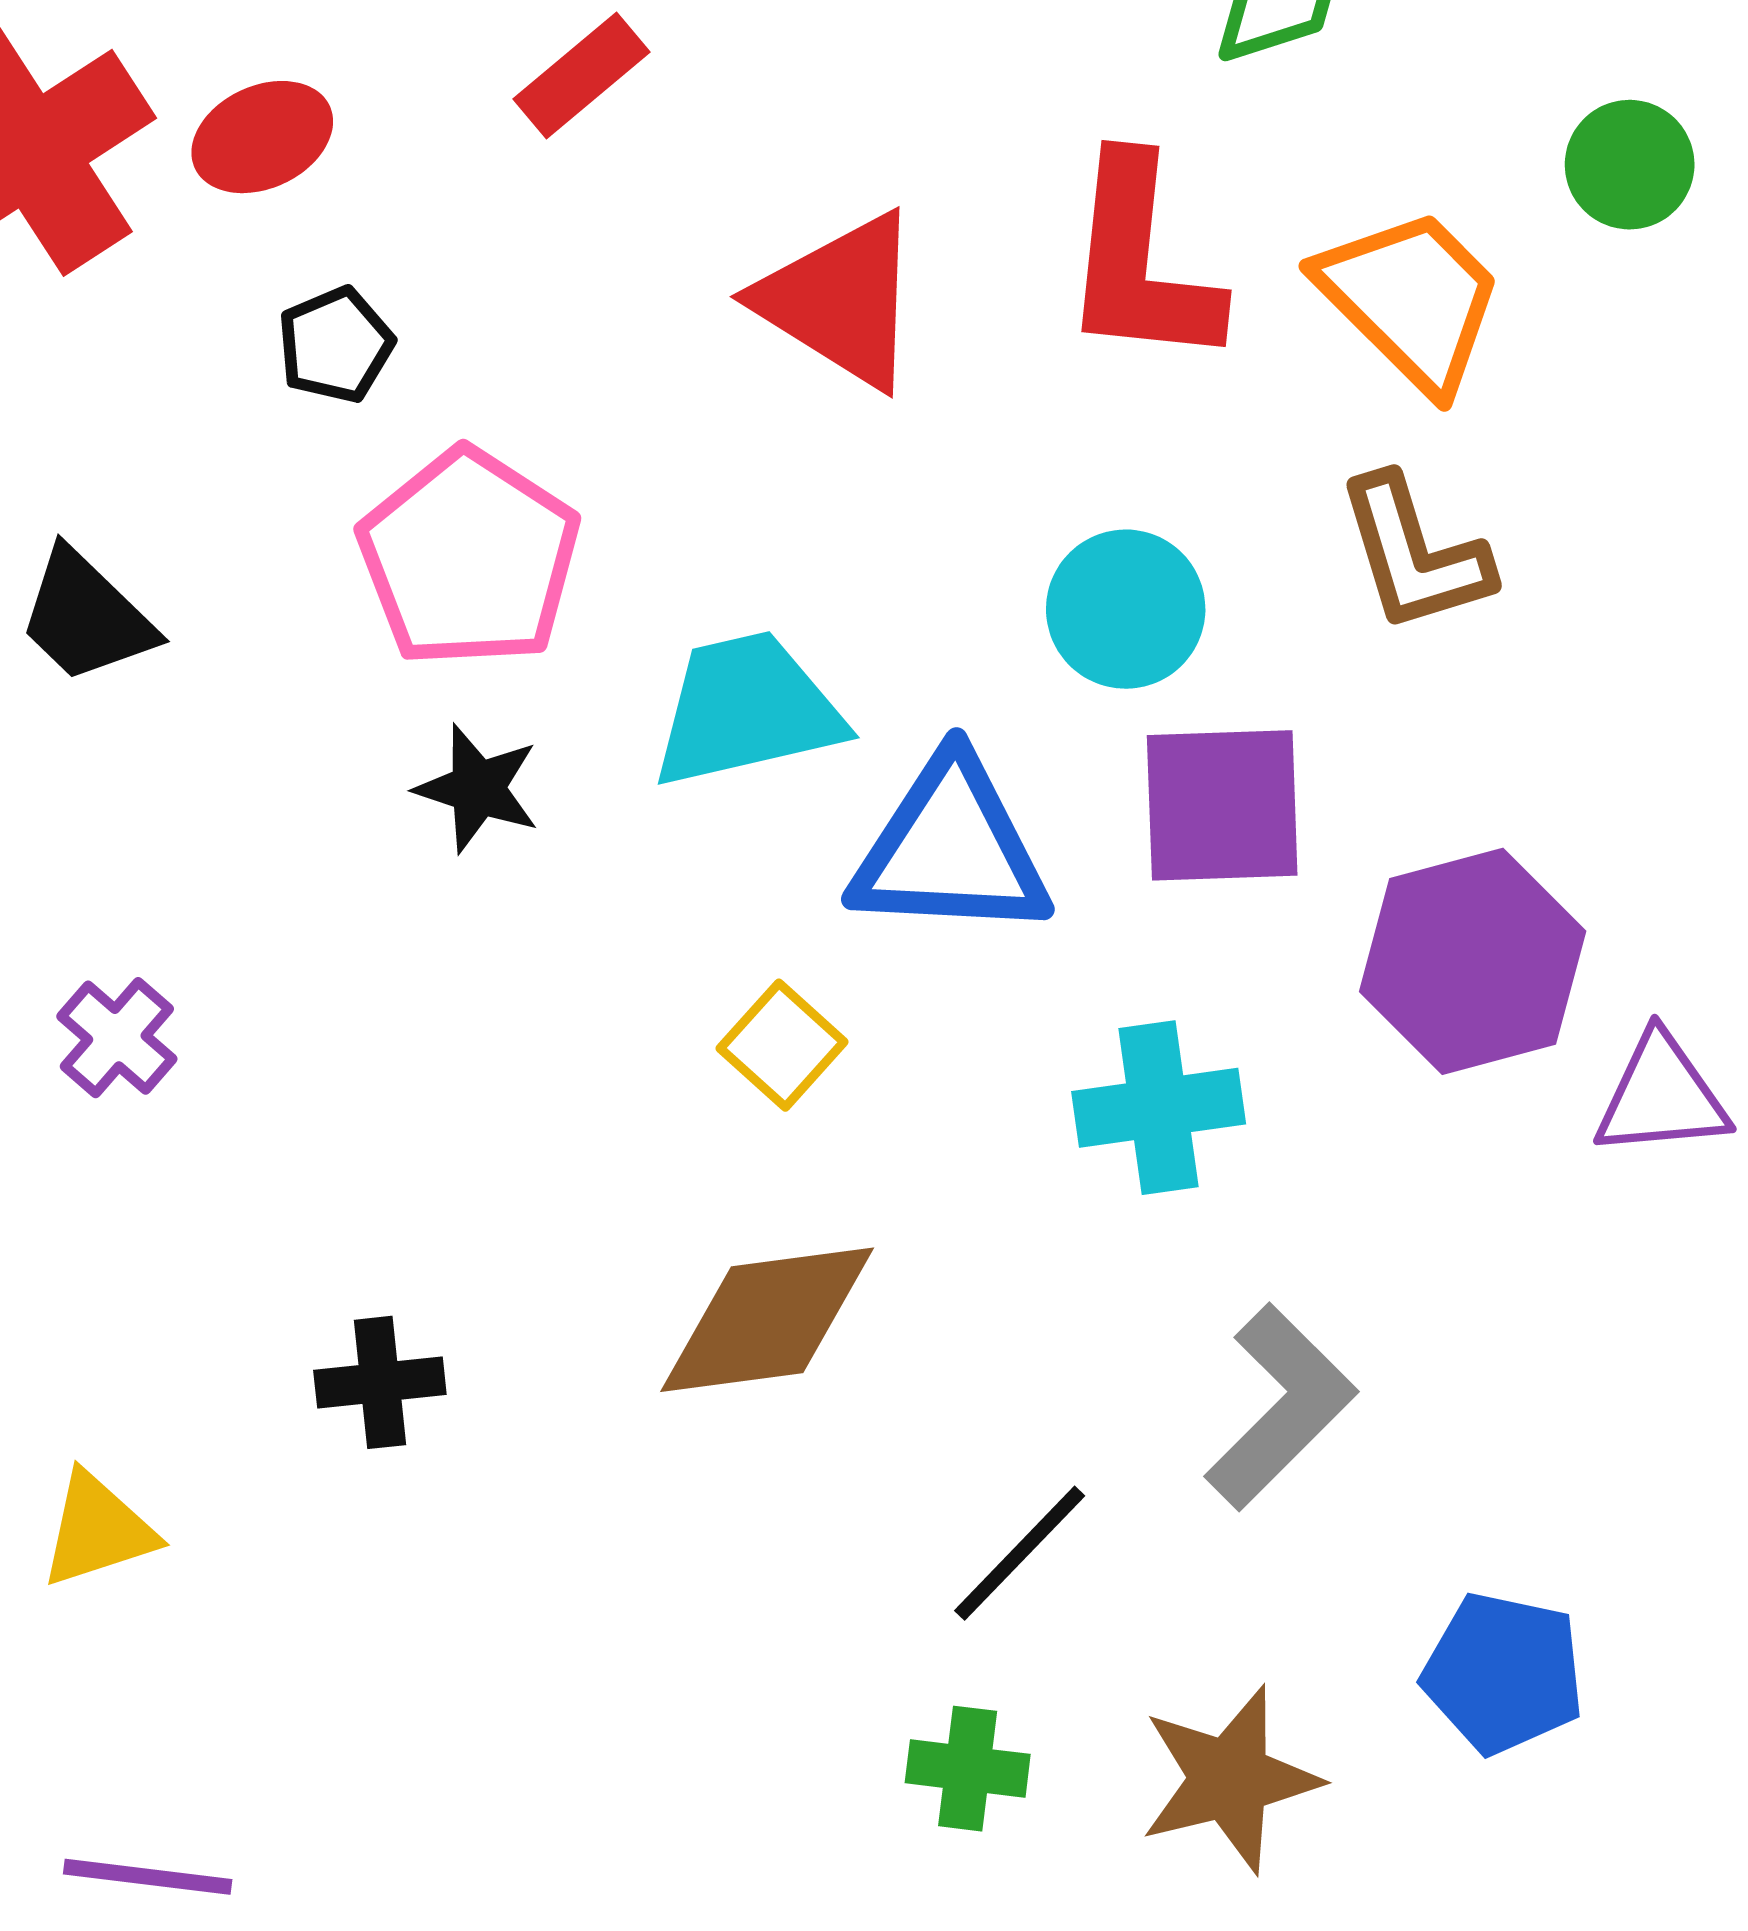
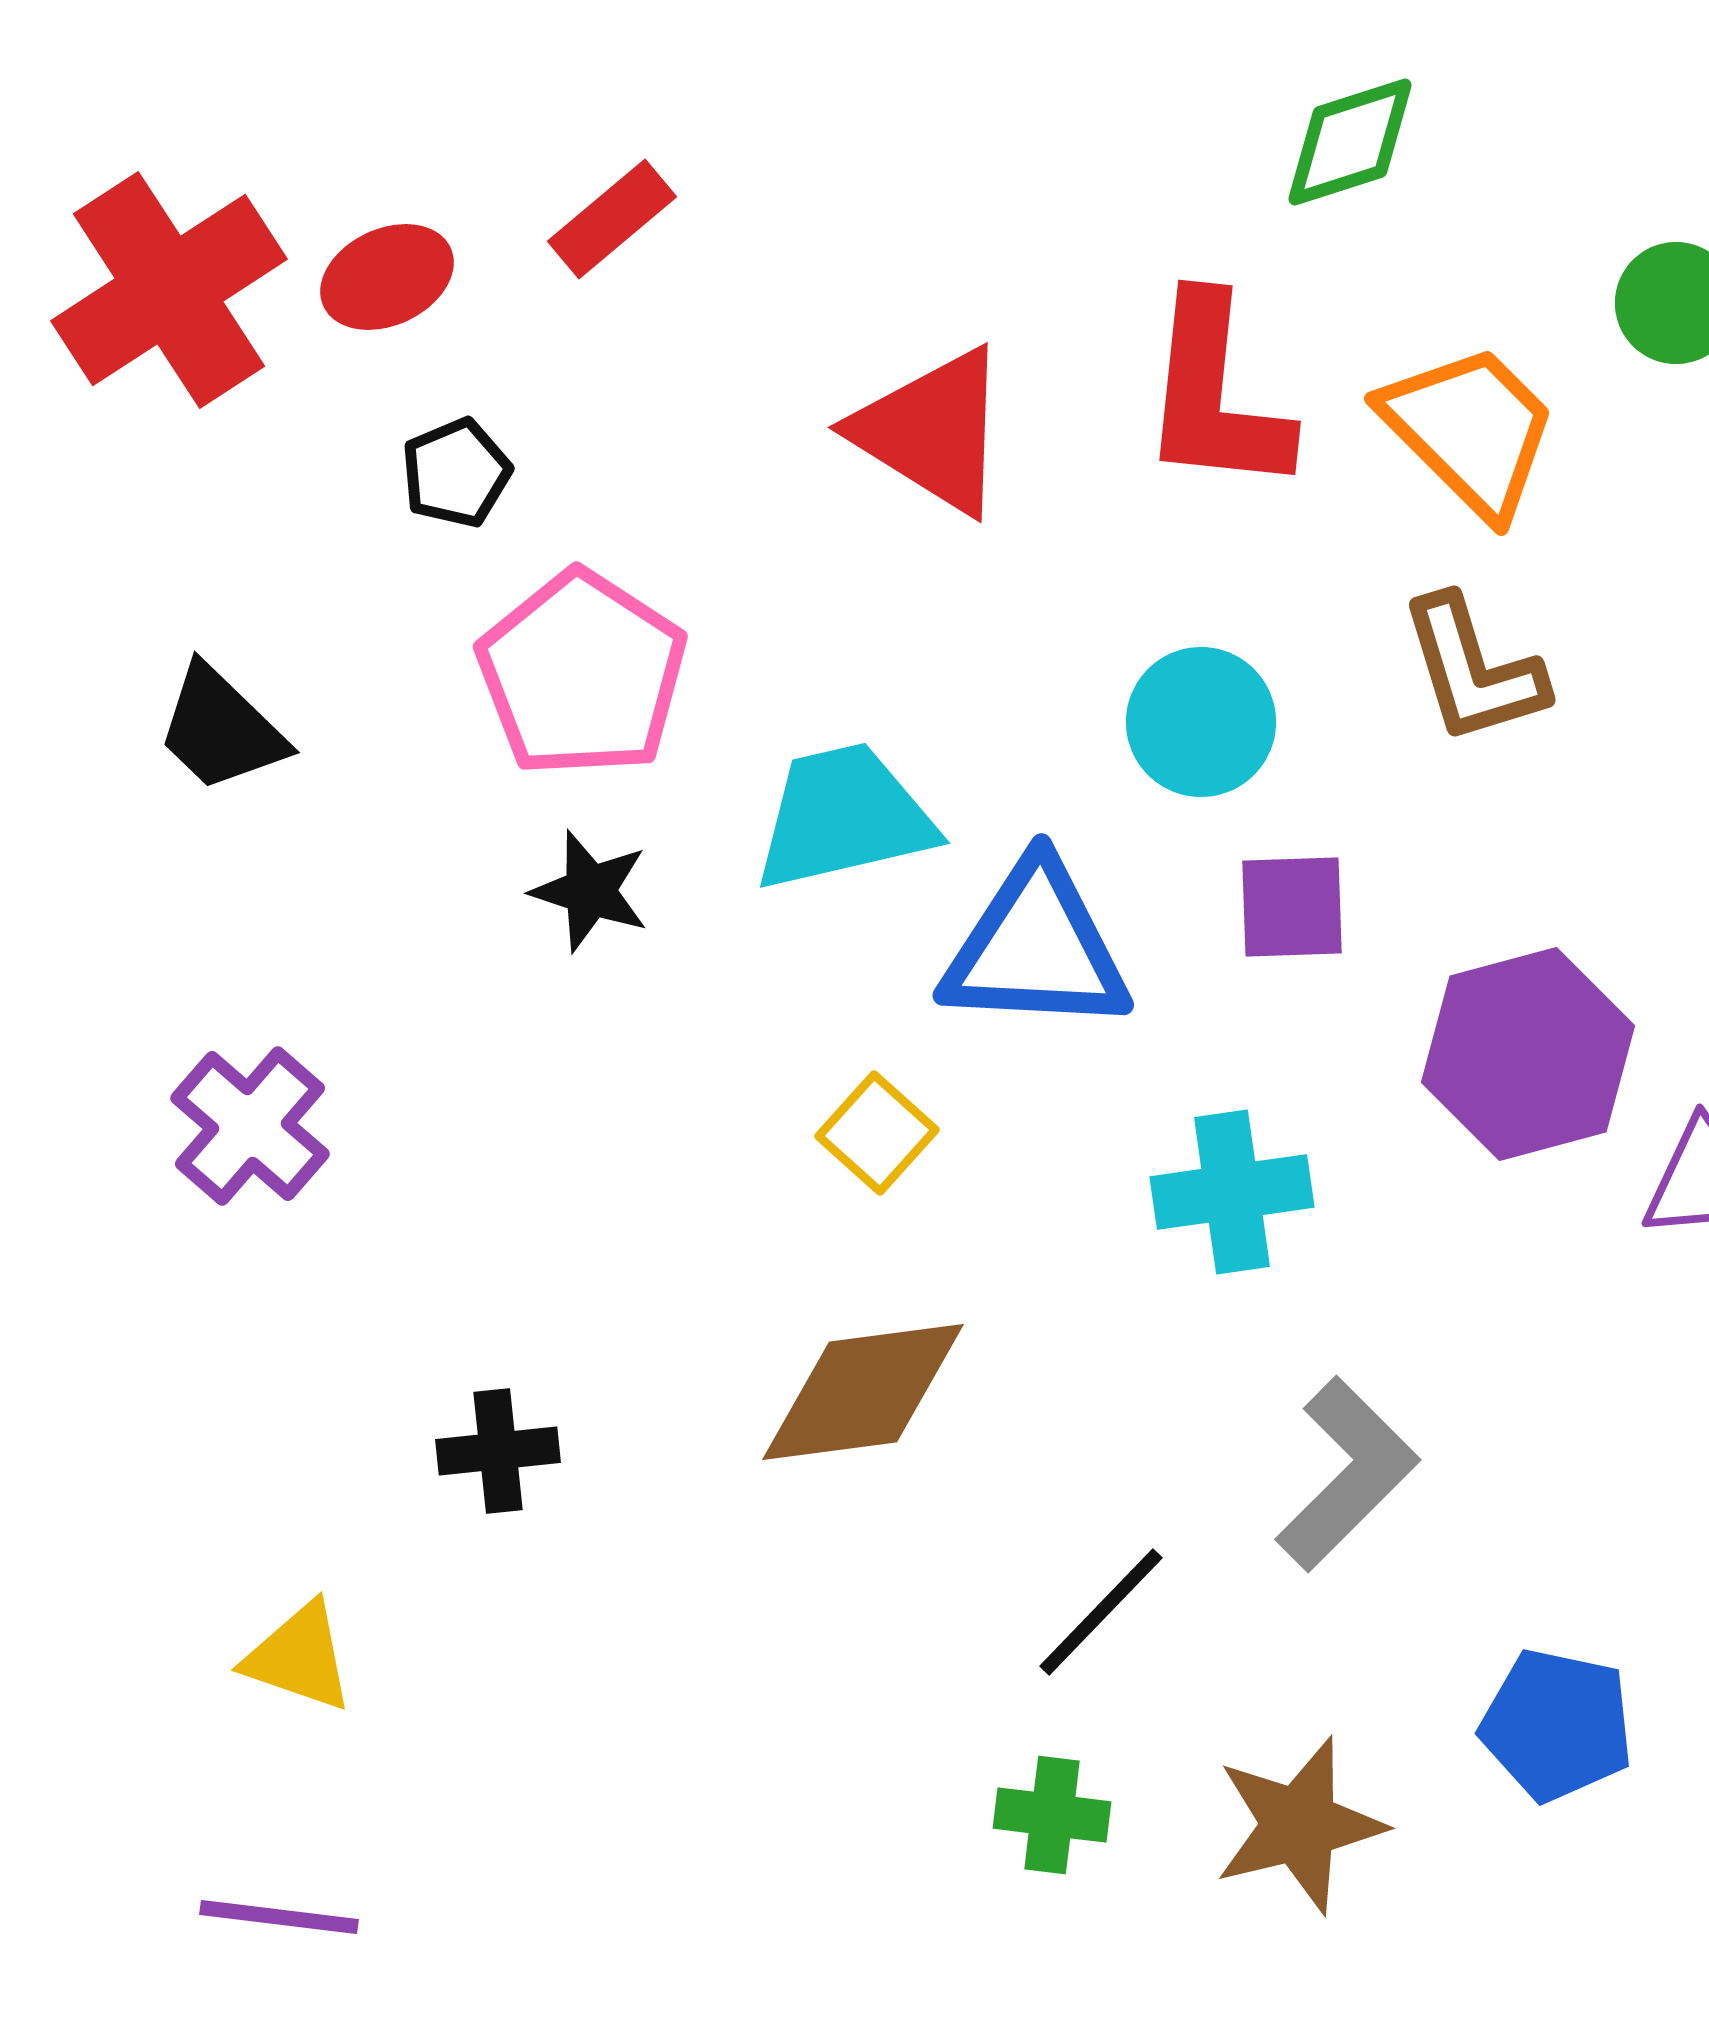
red rectangle: (582, 76) -> (612, 219), moved
purple square: (1222, 805) -> (1292, 907), size x0.7
purple cross: (117, 1038) -> (250, 1126), size x1.4
yellow triangle: (98, 1530) -> (299, 1657), moved, turned 37

